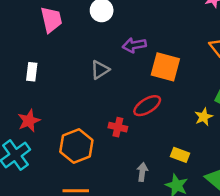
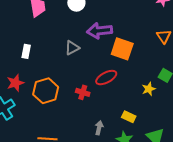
purple arrow: (134, 45) -> (99, 31), size x1.4
white rectangle: (32, 72) -> (26, 51), moved
orange hexagon: (76, 146) -> (46, 91), moved

